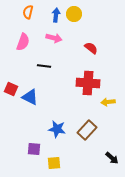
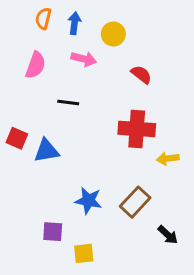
yellow circle: (74, 14) -> (113, 34), moved
blue arrow: (56, 15) -> (74, 23), moved
blue triangle: (30, 97) -> (46, 151), turned -36
black arrow: (112, 158) -> (168, 235), moved

